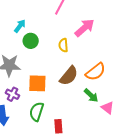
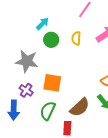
yellow semicircle: (63, 45) -> (76, 38), moved
brown semicircle: (69, 76) -> (80, 107), moved

